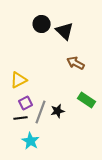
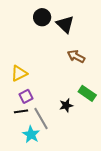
black star: (58, 111) -> (66, 105), moved
gray line: (41, 112) -> (41, 118), moved, turned -50

